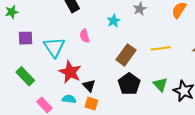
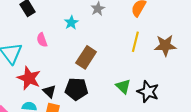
yellow line: (161, 48) -> (135, 42), moved, turned -66
black pentagon: (129, 84) -> (76, 89), moved, turned -30

